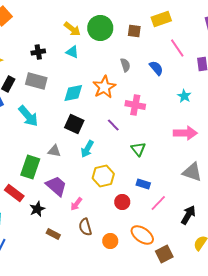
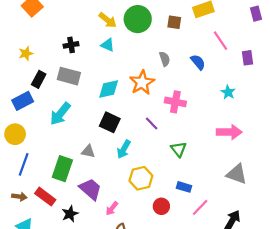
cyan arrow: (28, 116) -> (60, 114), turned 80

